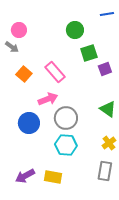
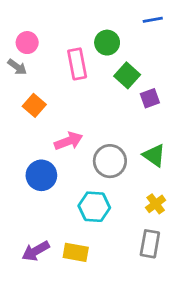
green square: (89, 53) -> (127, 75), turned -30
pink rectangle: (55, 72) -> (77, 64), moved, turned 30
gray circle: (66, 118) -> (110, 161), moved

